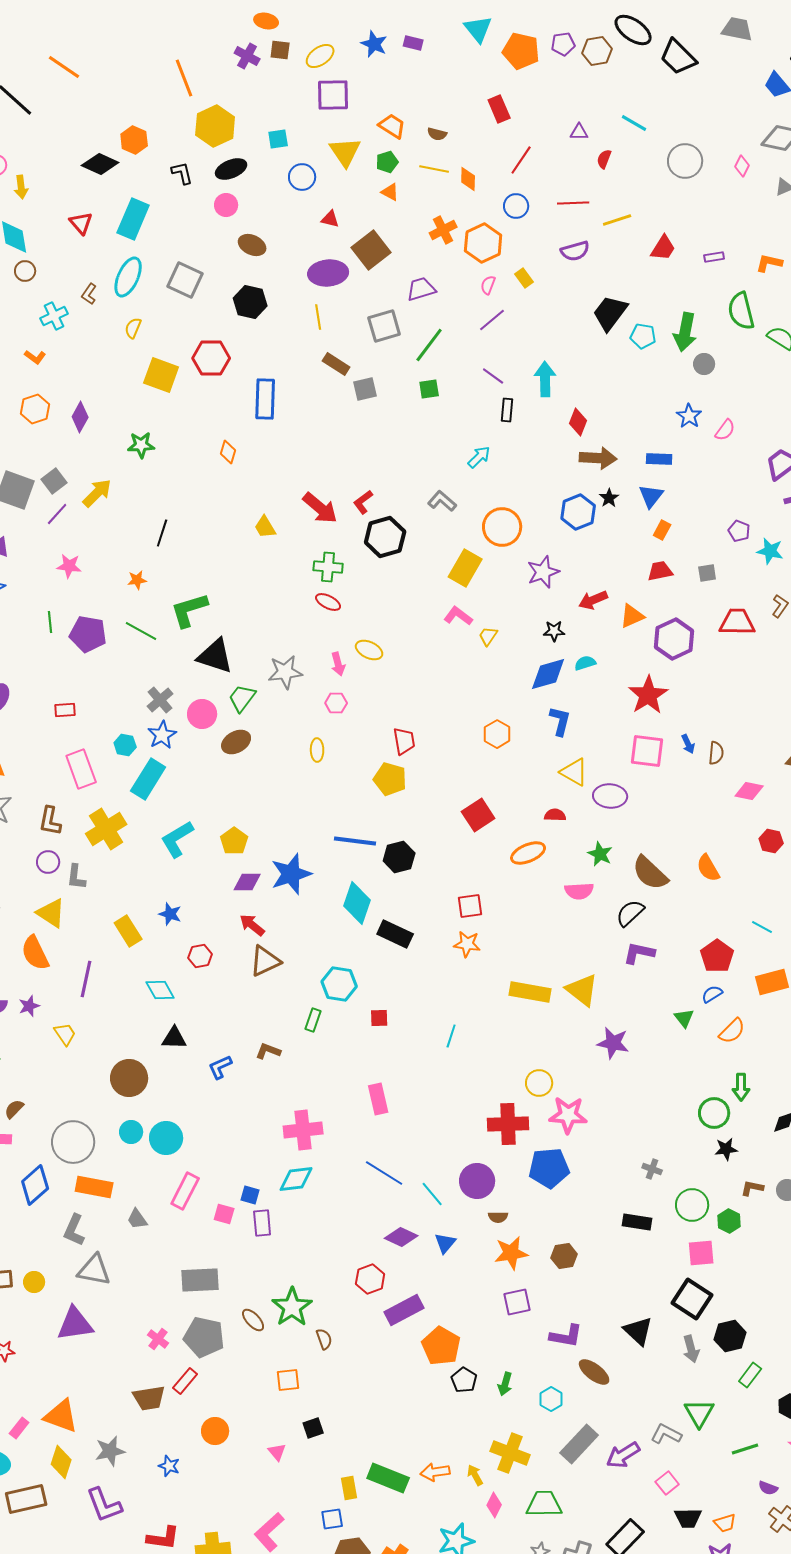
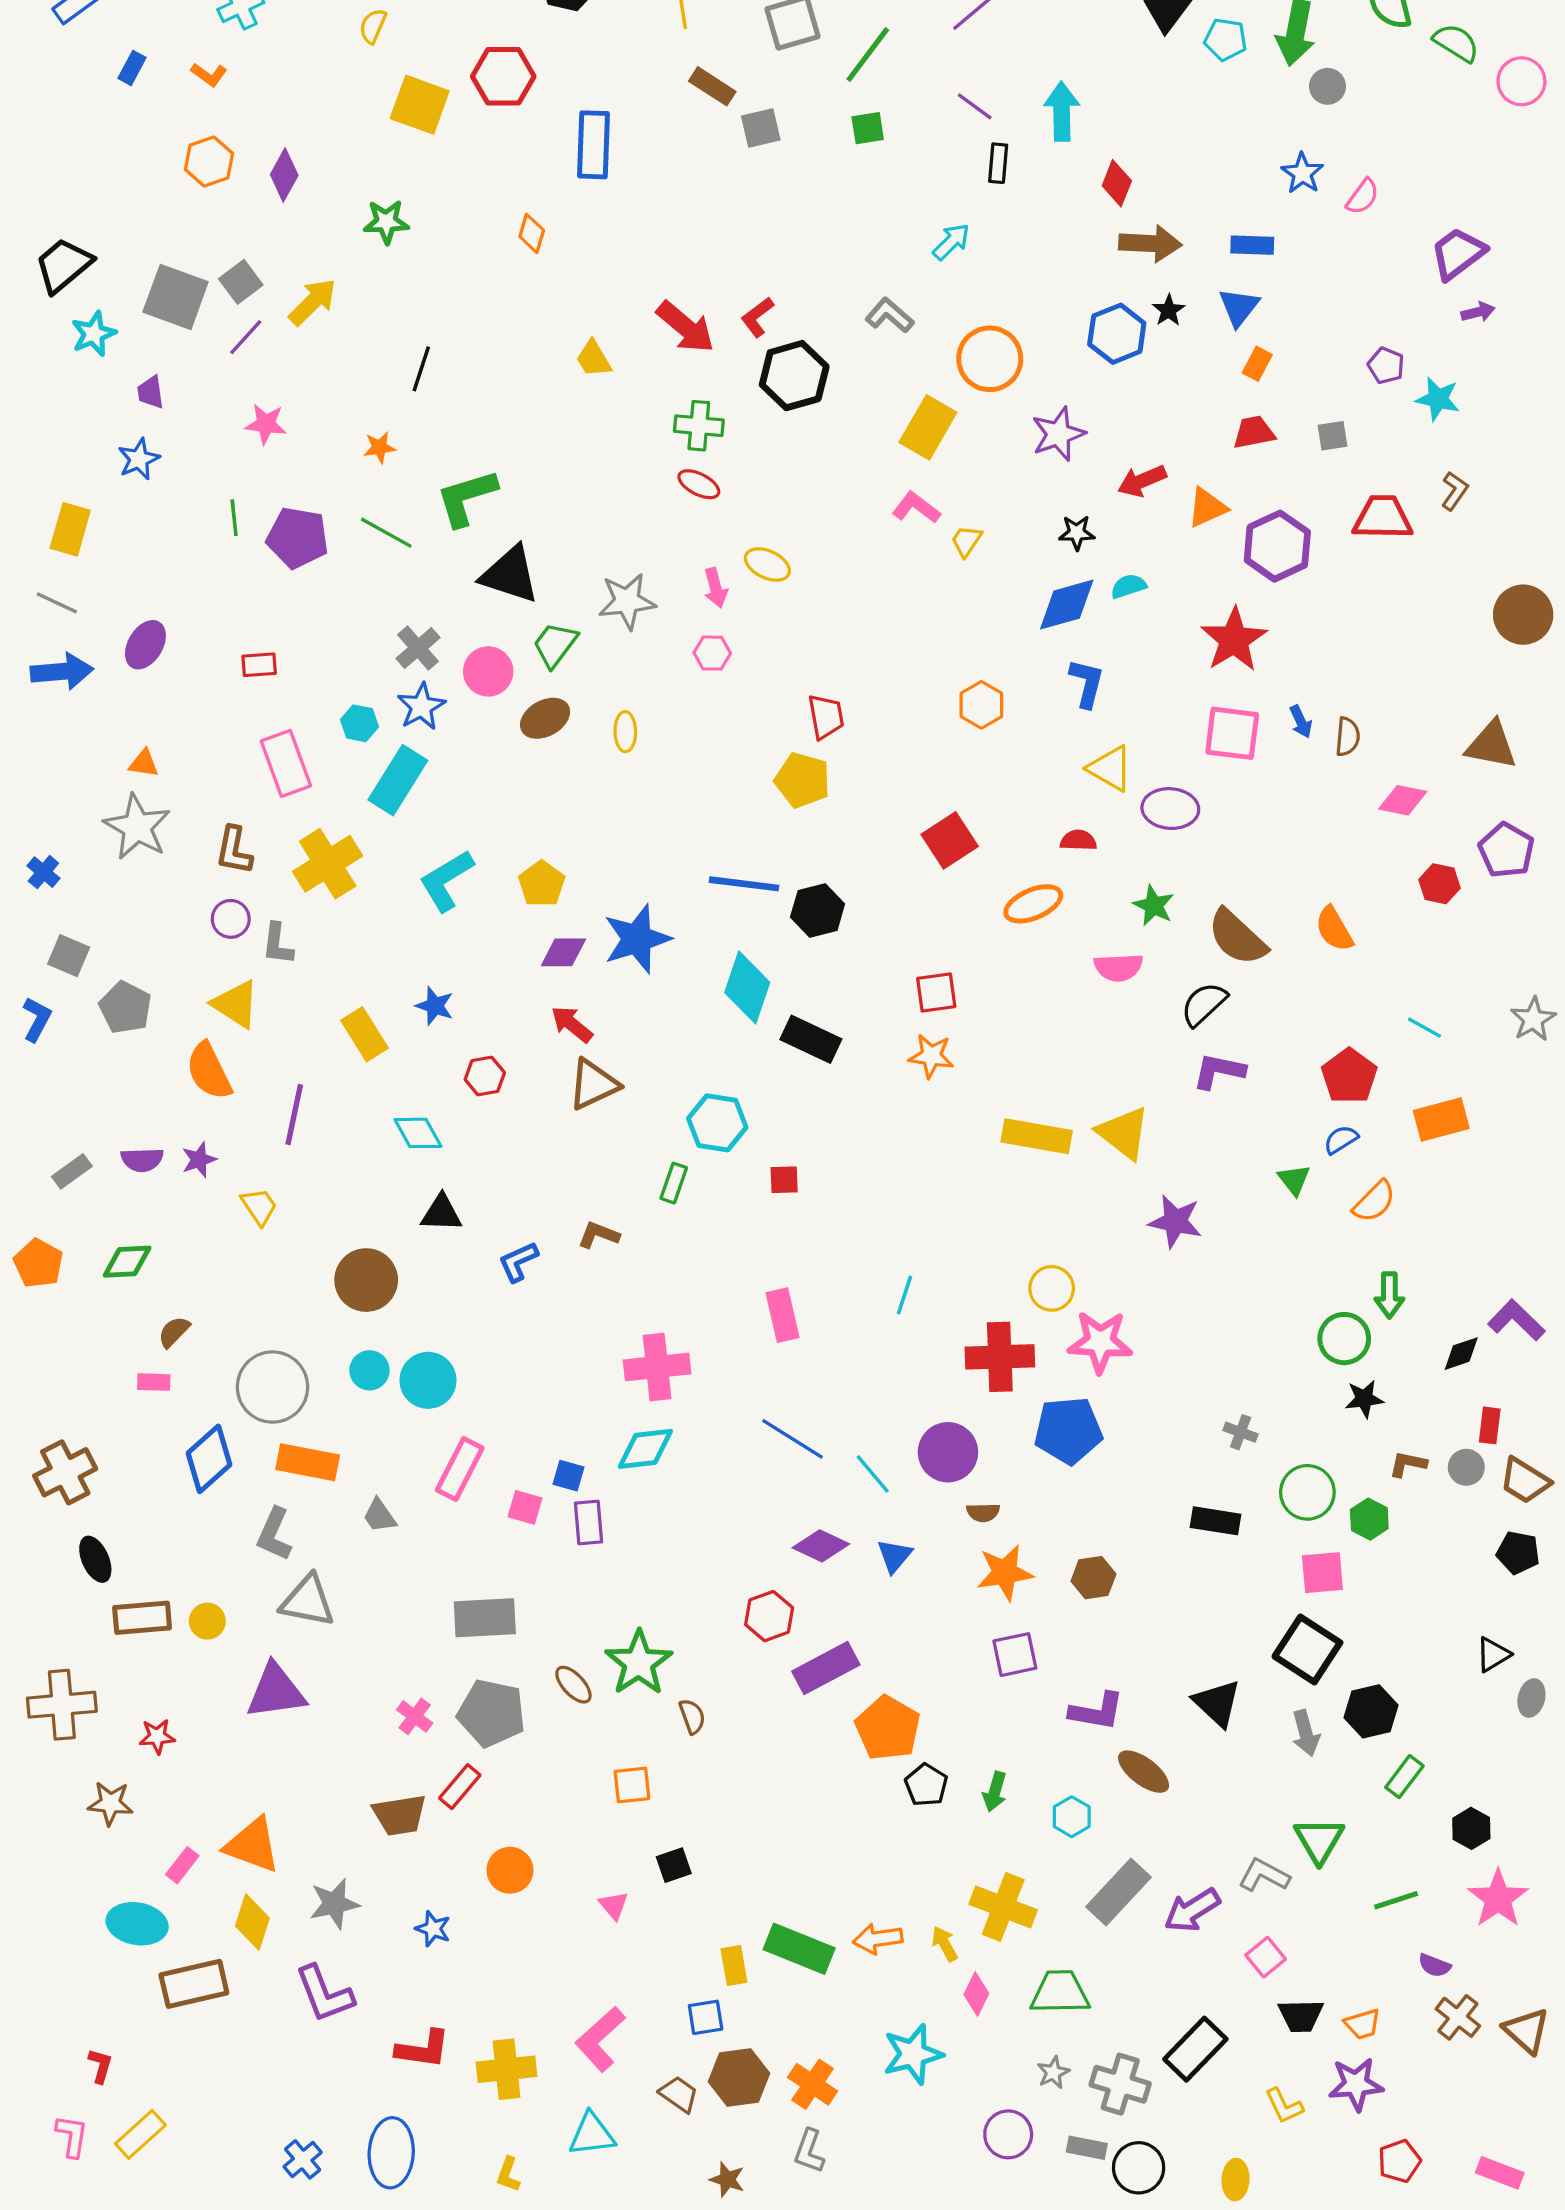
yellow ellipse: (317, 750) -> (625, 732), moved
cyan line: (451, 1036) -> (904, 1295), moved

